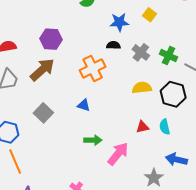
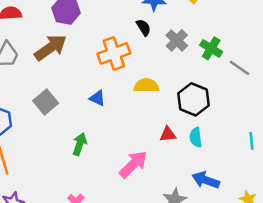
black semicircle: (114, 45) -> (144, 27), turned 48
yellow semicircle: (142, 88) -> (146, 86), moved
black hexagon: (173, 94) -> (194, 99), moved
green arrow: (93, 140) -> (80, 144), moved, turned -78

